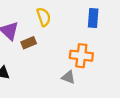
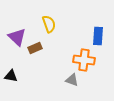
blue rectangle: (93, 18) -> (98, 36), moved

